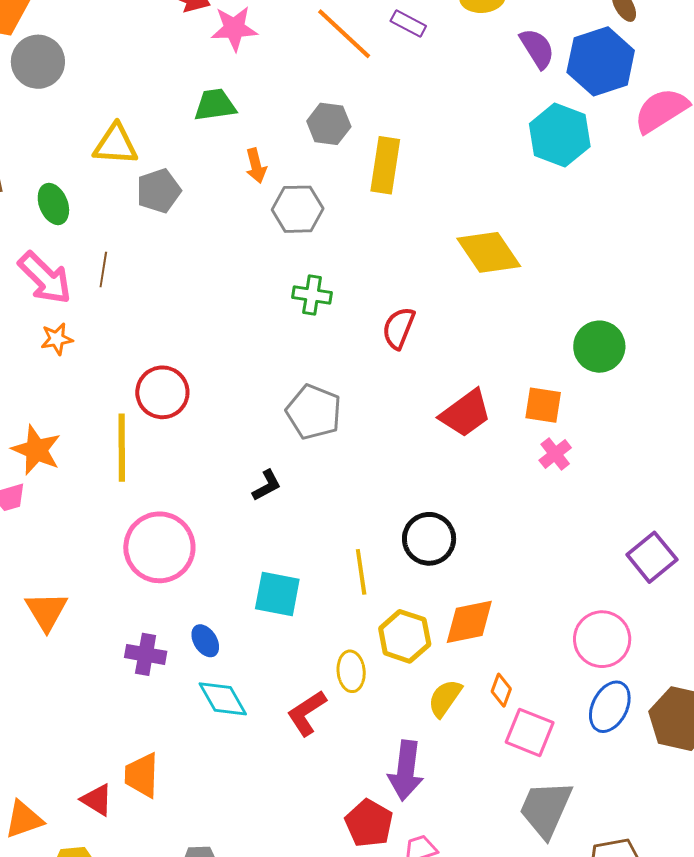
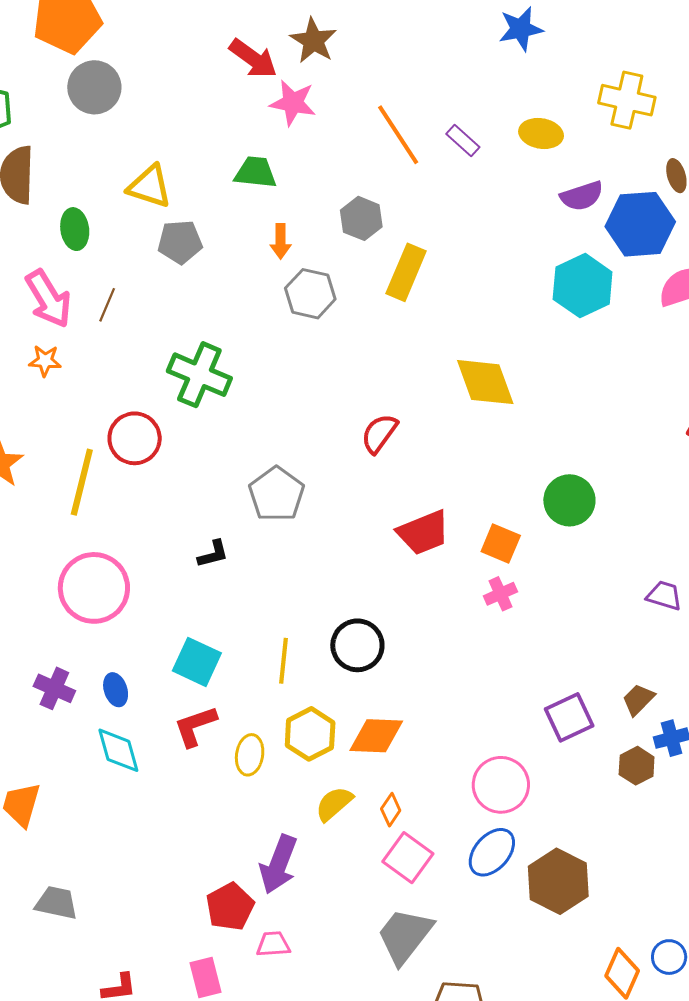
purple semicircle: (537, 48) -> (582, 196), turned 90
green cross: (312, 295) -> (199, 375), moved, size x1.6
red L-shape: (307, 713) -> (195, 726), moved

